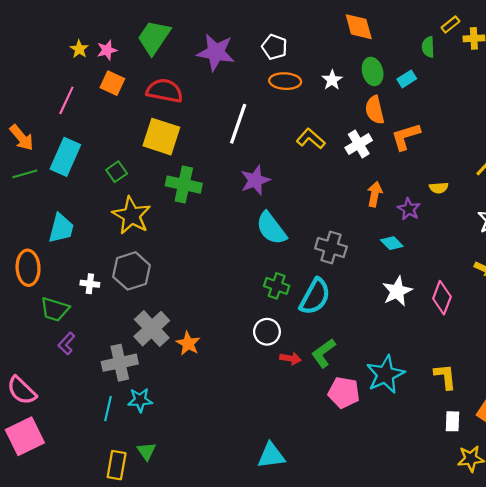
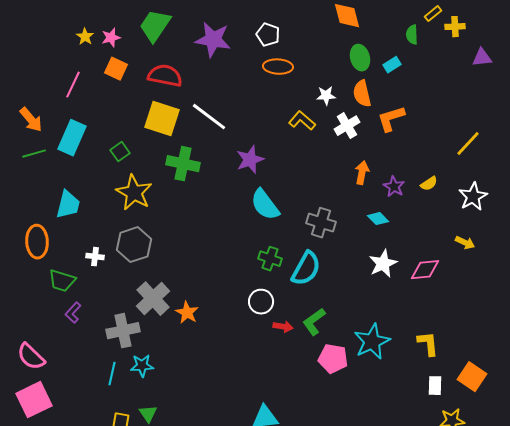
white star: (332, 80) -> (326, 96), moved, turned 30
white line: (238, 124) -> (209, 117), moved, turned -72
yellow semicircle: (439, 188) -> (429, 184), moved, turned -30
pink diamond: (442, 298) -> (425, 270), turned 64

